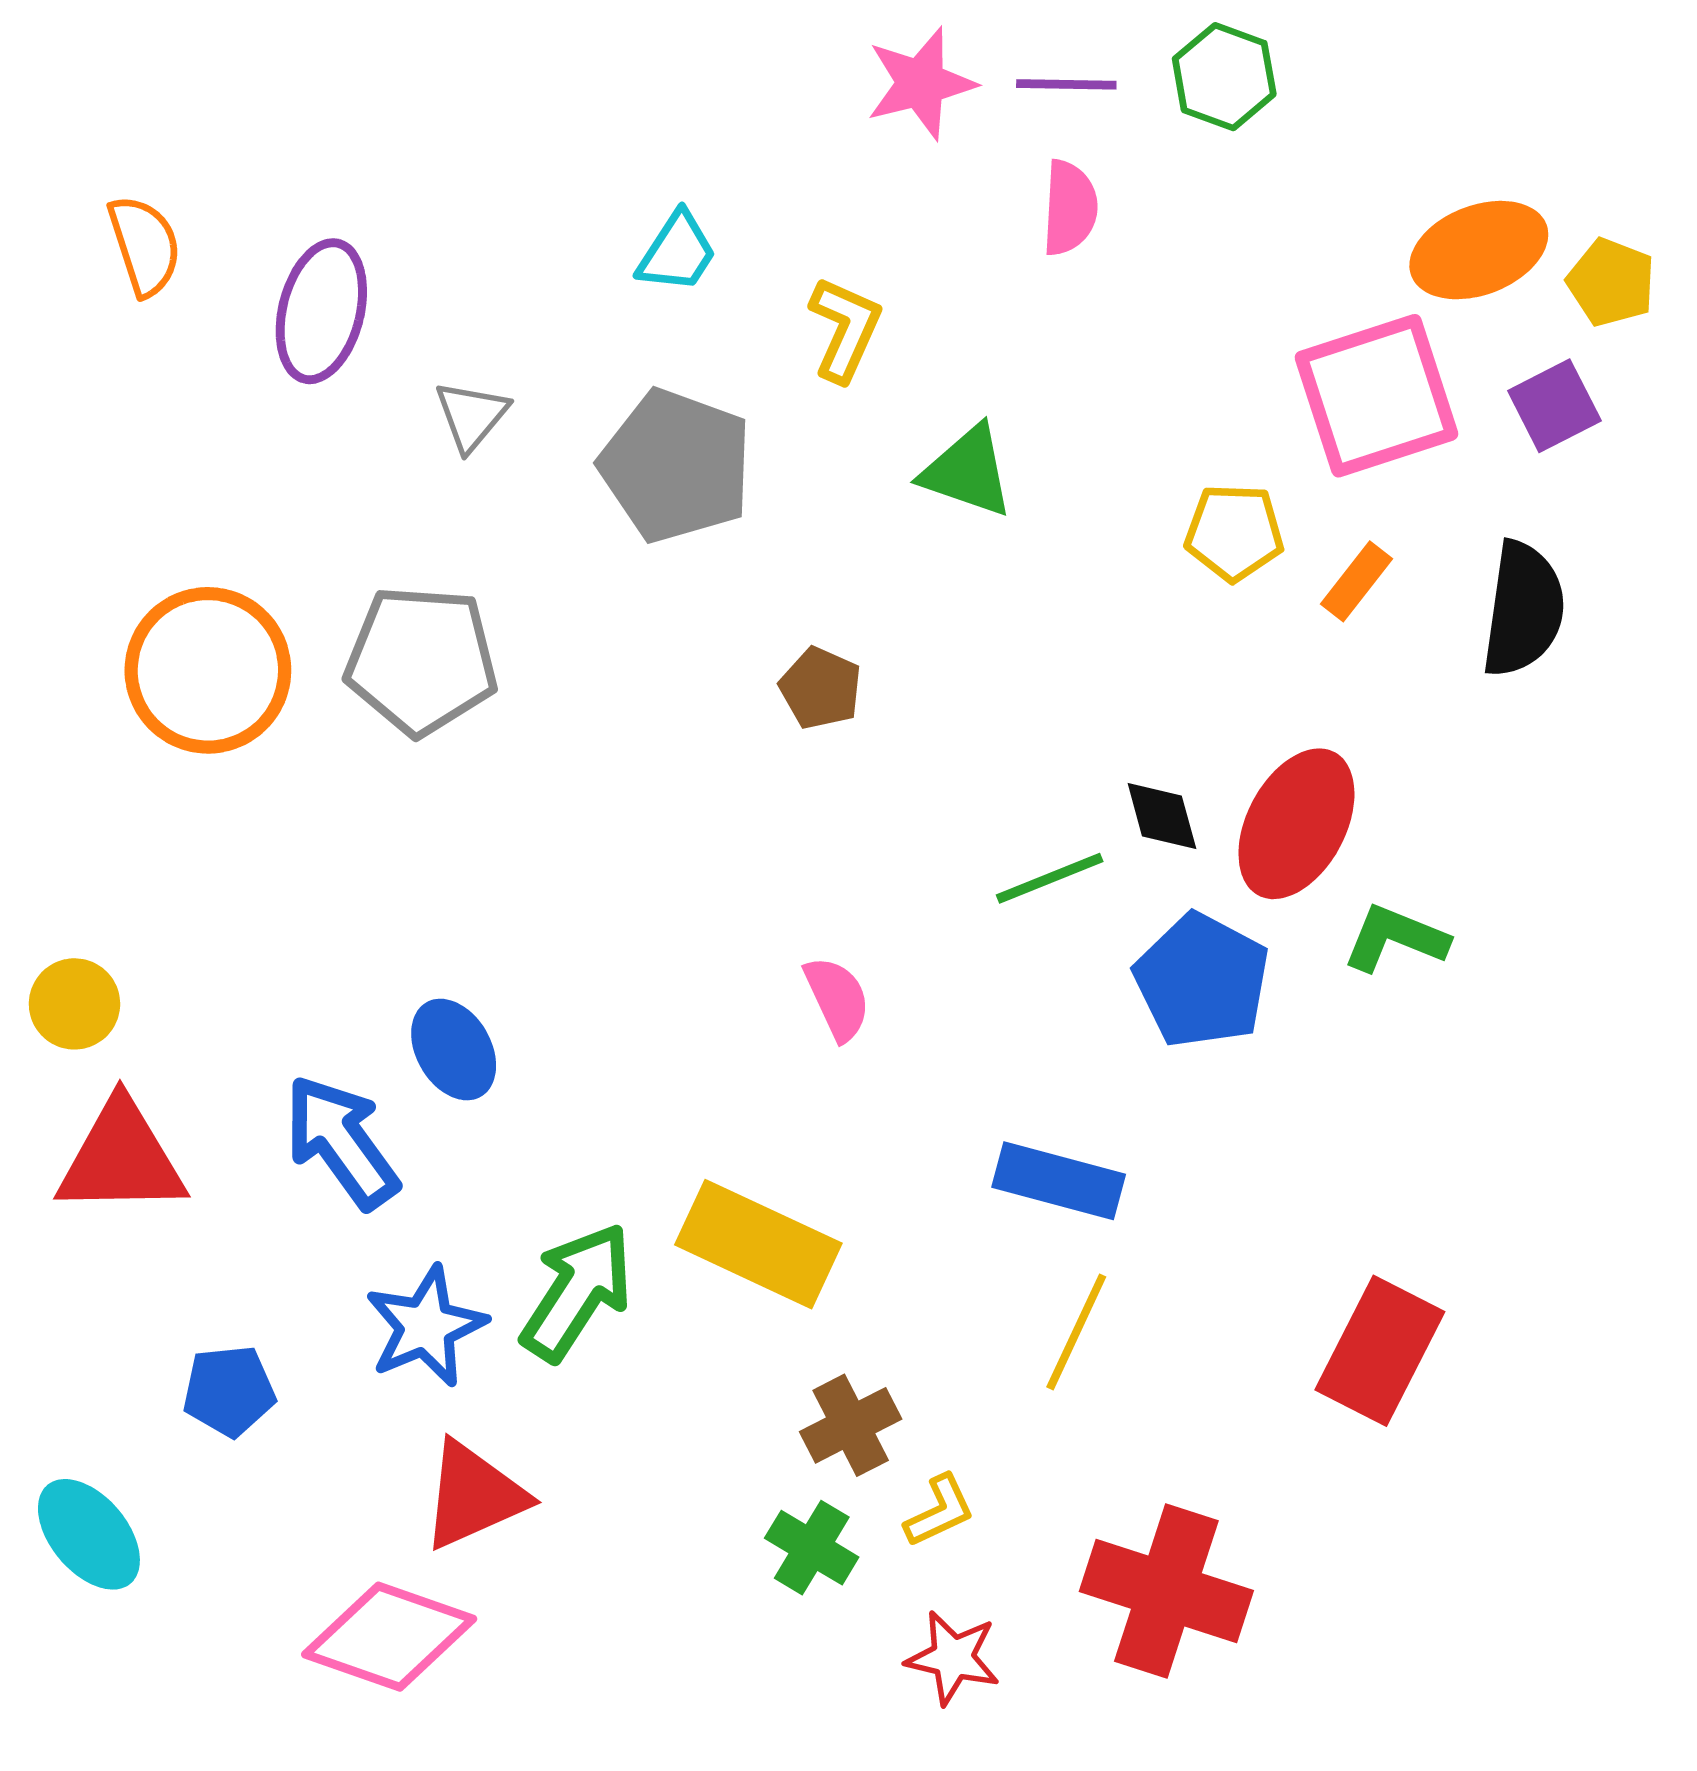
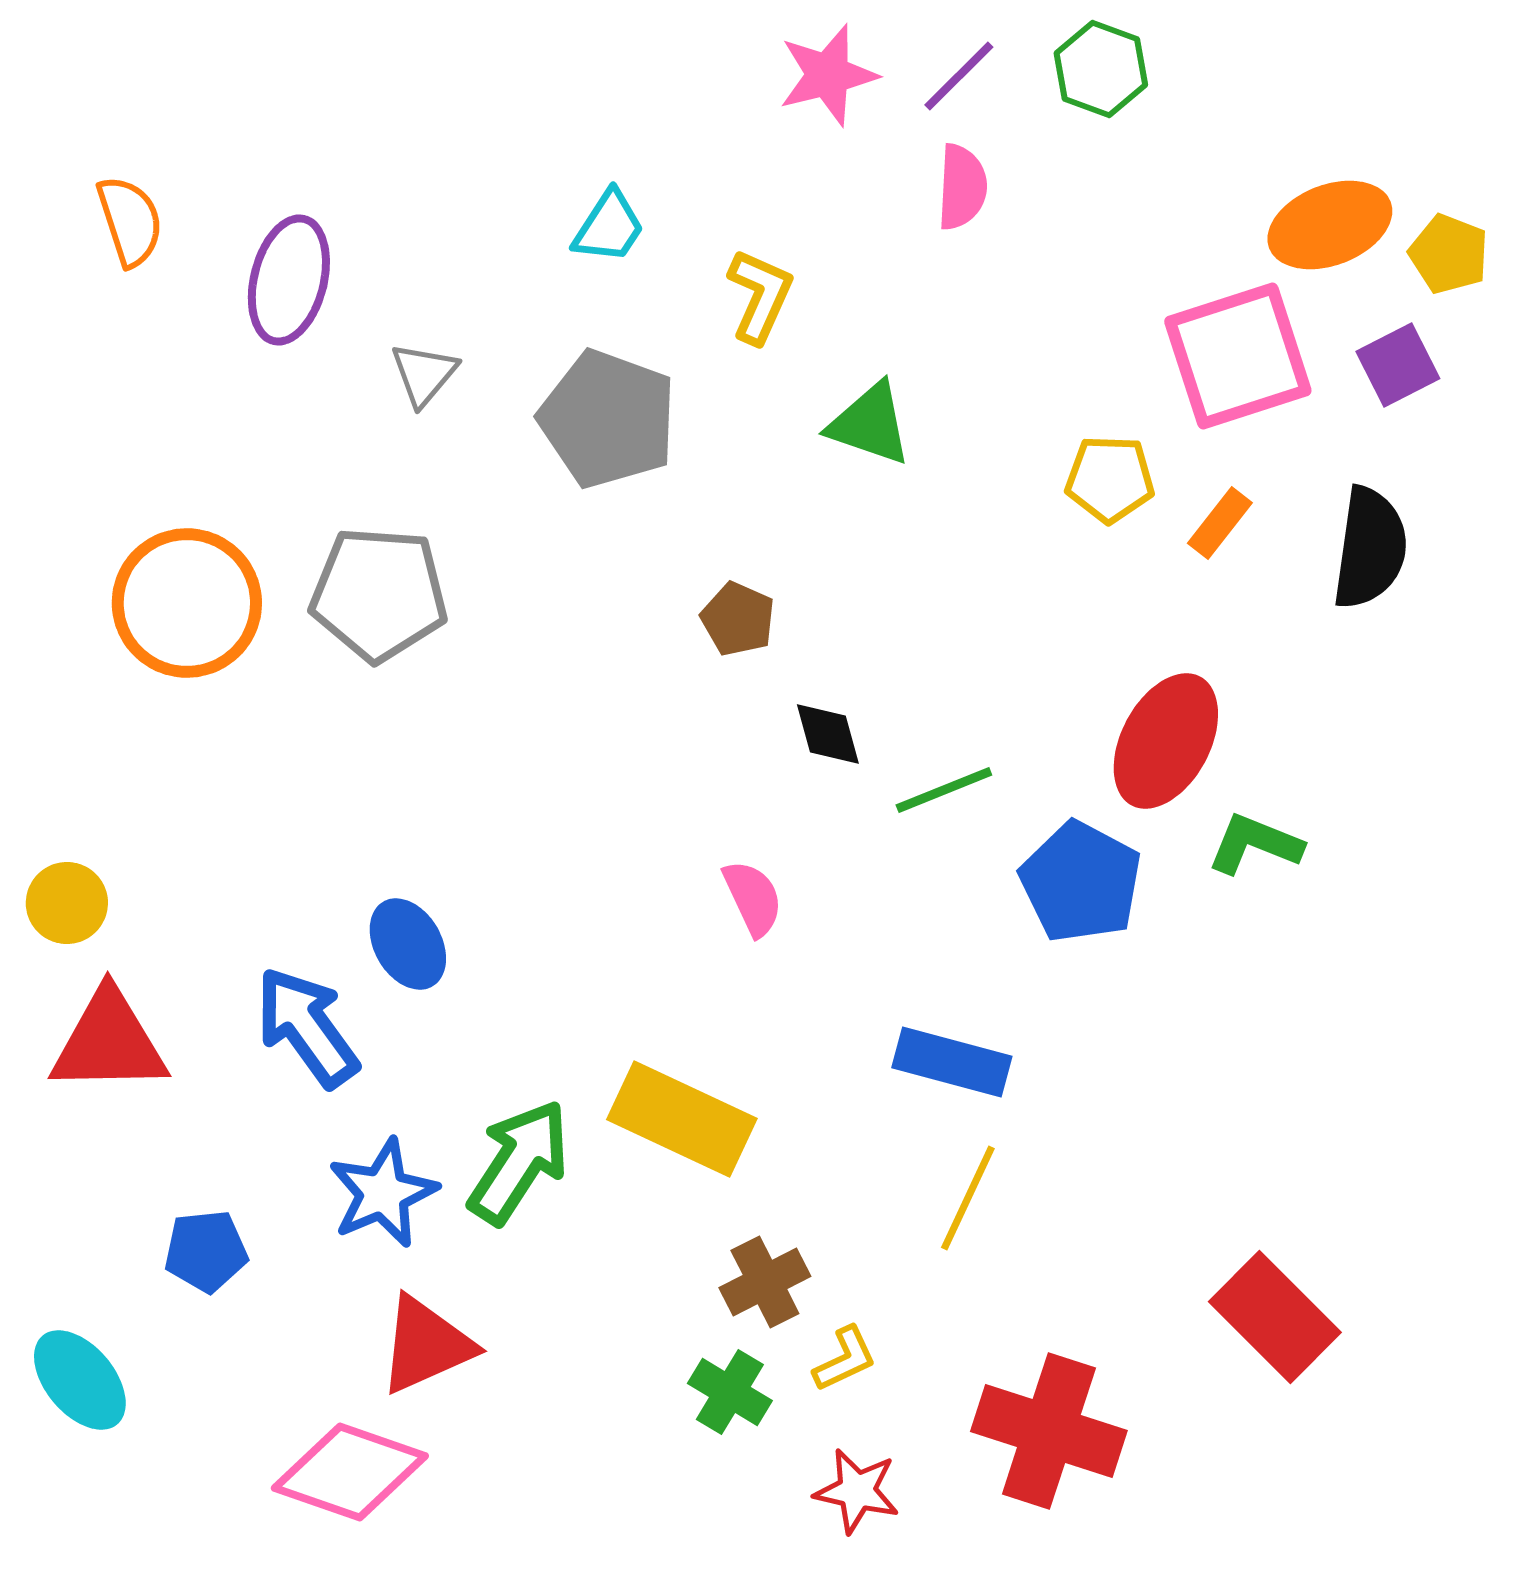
purple line: (1066, 84) -> (959, 76), turned -46
black diamond: (1162, 816) -> (828, 734), moved
red rectangle: (1380, 1351) -> (1275, 1317), moved, turned -72

